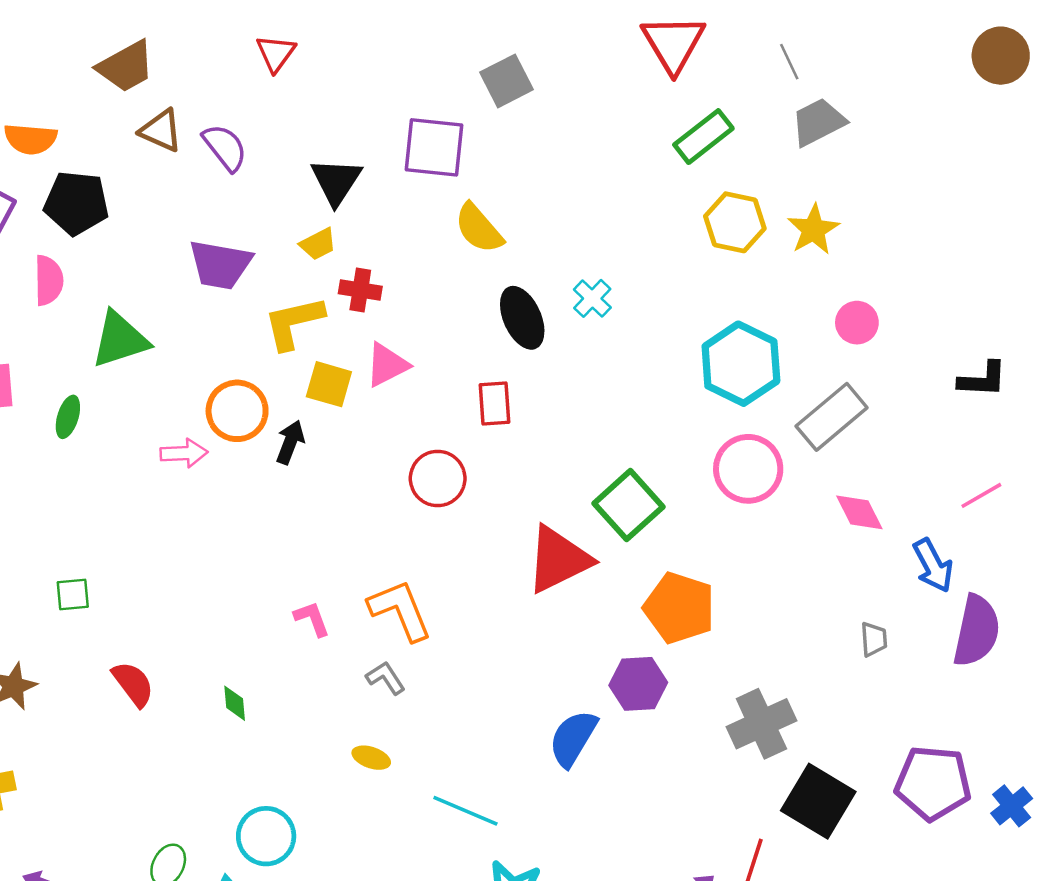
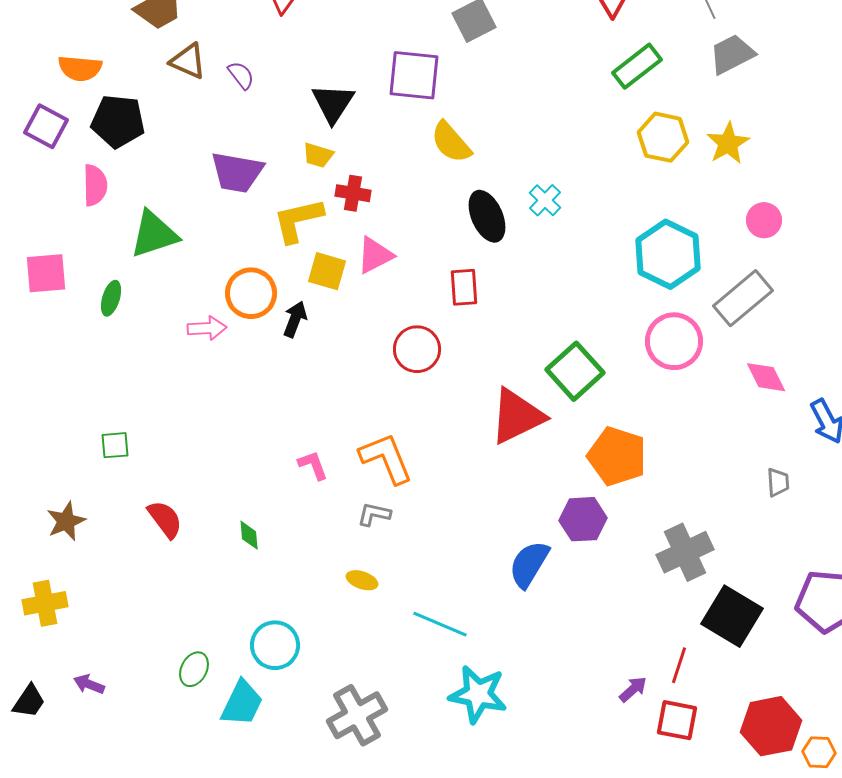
purple semicircle: (225, 147) -> (241, 75), size x0.7
yellow trapezoid: (318, 244) -> (318, 155), turned 44
gray L-shape: (386, 678) -> (374, 514), turned -44

